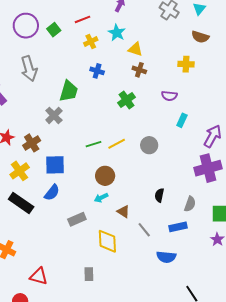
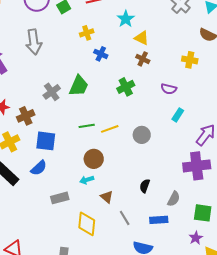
yellow cross: (91, 41) -> (87, 33), moved
green trapezoid: (69, 91) -> (79, 86), moved

